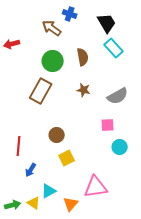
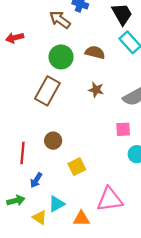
brown semicircle: (83, 57) -> (95, 52), turned -66
brown circle: (57, 135) -> (53, 141), moved
orange triangle: (71, 204) -> (81, 219), turned 49
green arrow: (13, 205) -> (16, 200), moved

